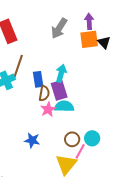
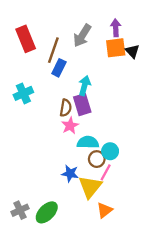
brown line: (18, 66) -> (53, 50), moved
blue rectangle: (38, 79) -> (59, 68), moved, turned 35
cyan semicircle: (64, 106) -> (88, 142), moved
cyan circle: (92, 138) -> (110, 151), moved
blue star: (32, 140) -> (70, 173), moved

